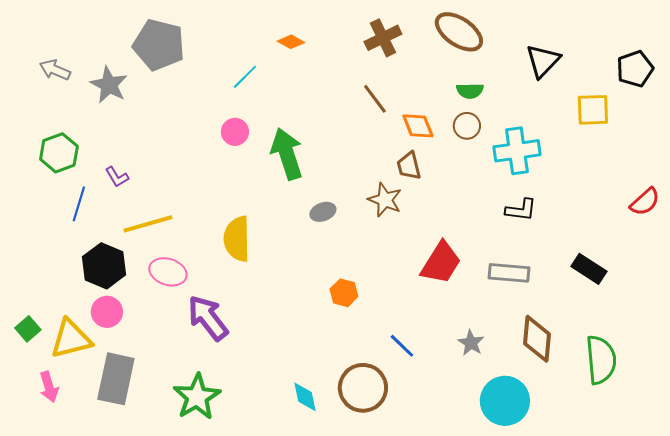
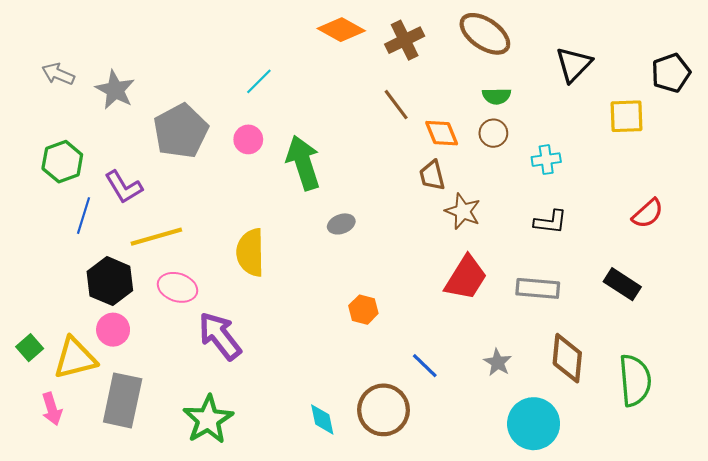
orange diamond: (291, 42) -> (341, 30), moved, size x1.6
gray pentagon: (159, 45) -> (181, 131), moved, turned 30
cyan cross: (517, 151) -> (546, 160), size x0.6
purple L-shape: (117, 177) -> (124, 187), size x1.5
brown star: (385, 200) -> (463, 211), moved
red semicircle: (645, 202) -> (648, 213), moved

